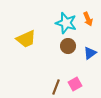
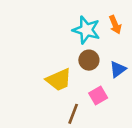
yellow trapezoid: (26, 39) -> (59, 80), moved
pink square: (75, 84) -> (98, 95), moved

